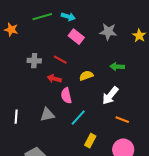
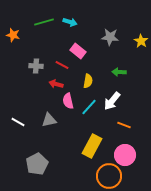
pink rectangle: (76, 37) -> (78, 51), moved
yellow semicircle: (86, 76) -> (88, 81), turned 120
white line: (16, 117) -> (18, 122), turned -64
cyan line: (78, 118) -> (89, 107), moved
yellow rectangle: (90, 141) -> (92, 146), size x1.6

